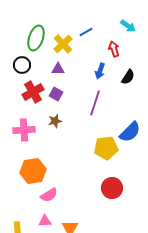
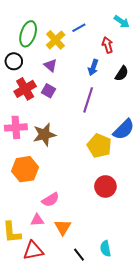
purple triangle: (58, 69) -> (50, 65), turned 40
brown star: (55, 121) -> (44, 135), moved, size x1.6
yellow pentagon: (106, 148) -> (99, 146), turned 30
pink semicircle: (49, 195) -> (50, 200), moved

